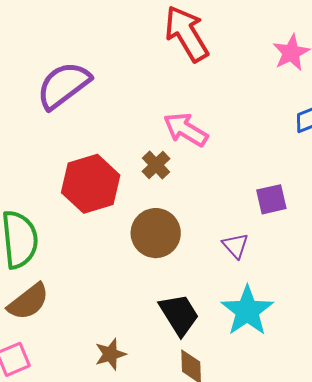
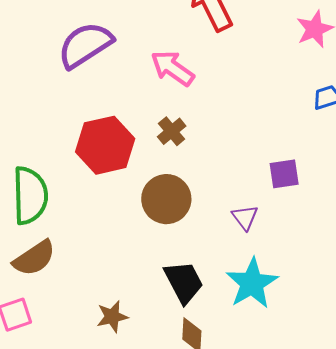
pink arrow: (186, 130) -> (172, 68), moved

